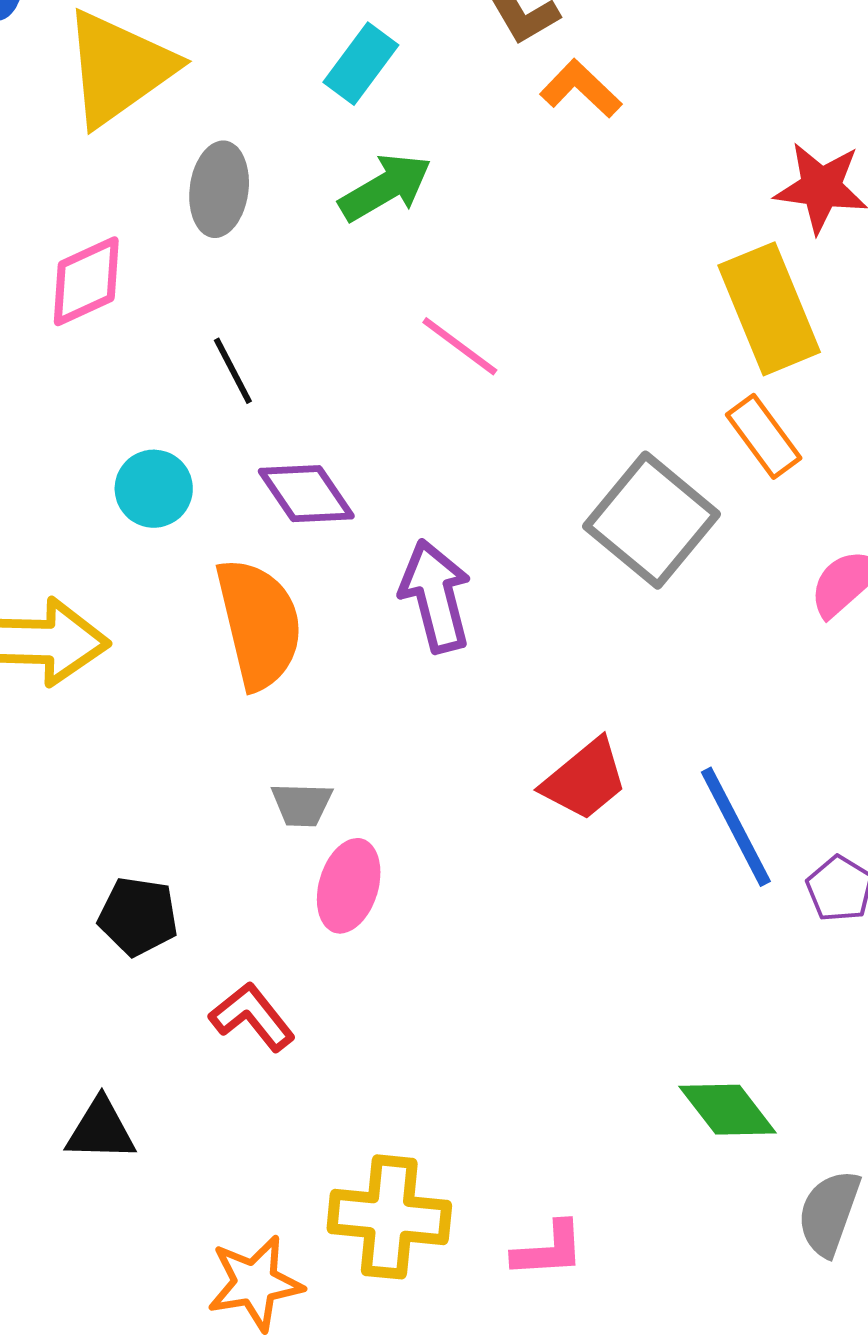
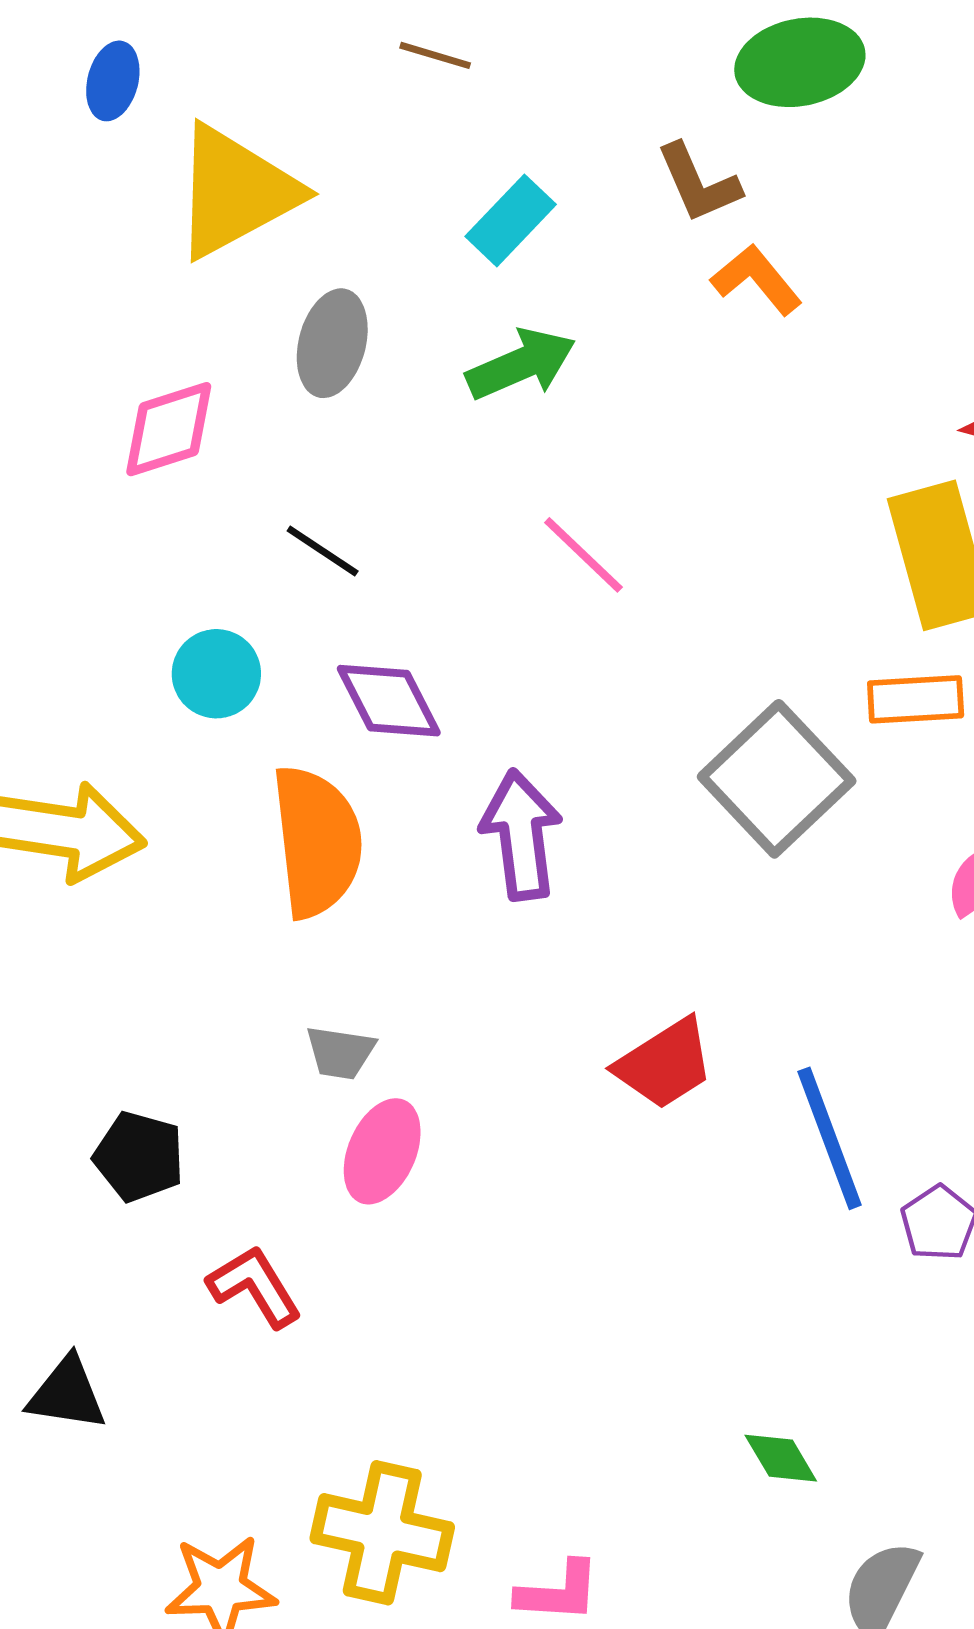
black line: (233, 371) -> (323, 551), turned -36
orange rectangle: (764, 436) -> (916, 699), turned -64
green diamond: (728, 1110) -> (781, 1458), size x0.7

